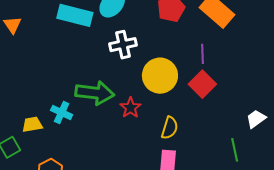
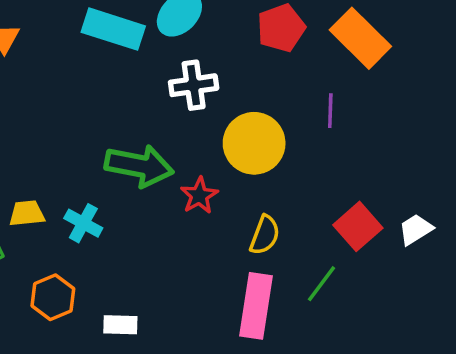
red square: (202, 84) -> (358, 226), moved
cyan cross: (62, 112) -> (83, 223), moved
green line: (235, 150) -> (322, 284), moved, turned 45

